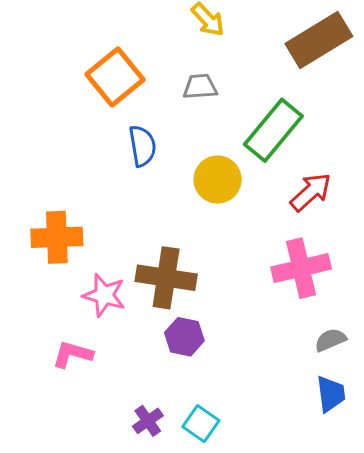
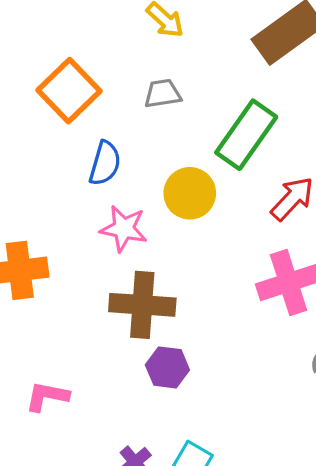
blue semicircle: (142, 146) -> (105, 163), turned 30
pink star: (104, 295) -> (124, 229), moved

